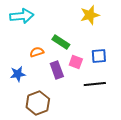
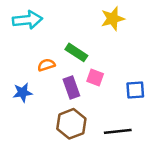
blue square: (99, 56) -> (135, 90), moved
black line: (95, 84) -> (118, 131), moved
brown hexagon: (38, 103) -> (71, 124), moved

